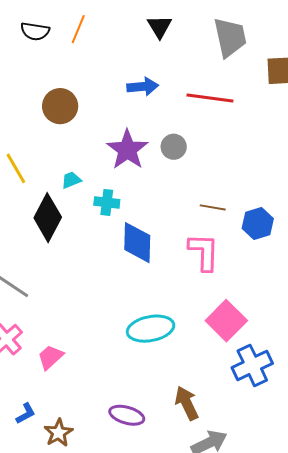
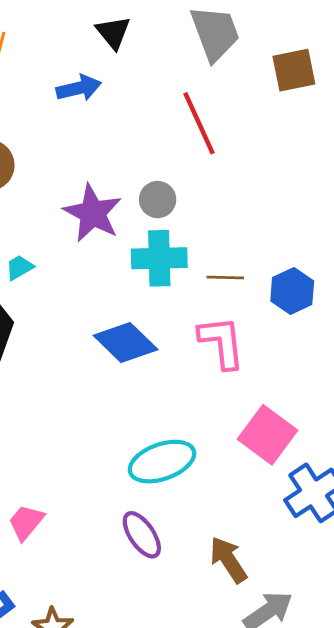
blue arrow: (143, 87) -> (79, 88), moved
red line: (210, 98) -> (199, 123), turned 66
cyan cross: (107, 202) -> (159, 258), moved, size x1.5
blue diamond: (137, 243) -> (126, 343), turned -39
purple ellipse: (127, 415) -> (142, 535), moved, turned 48

